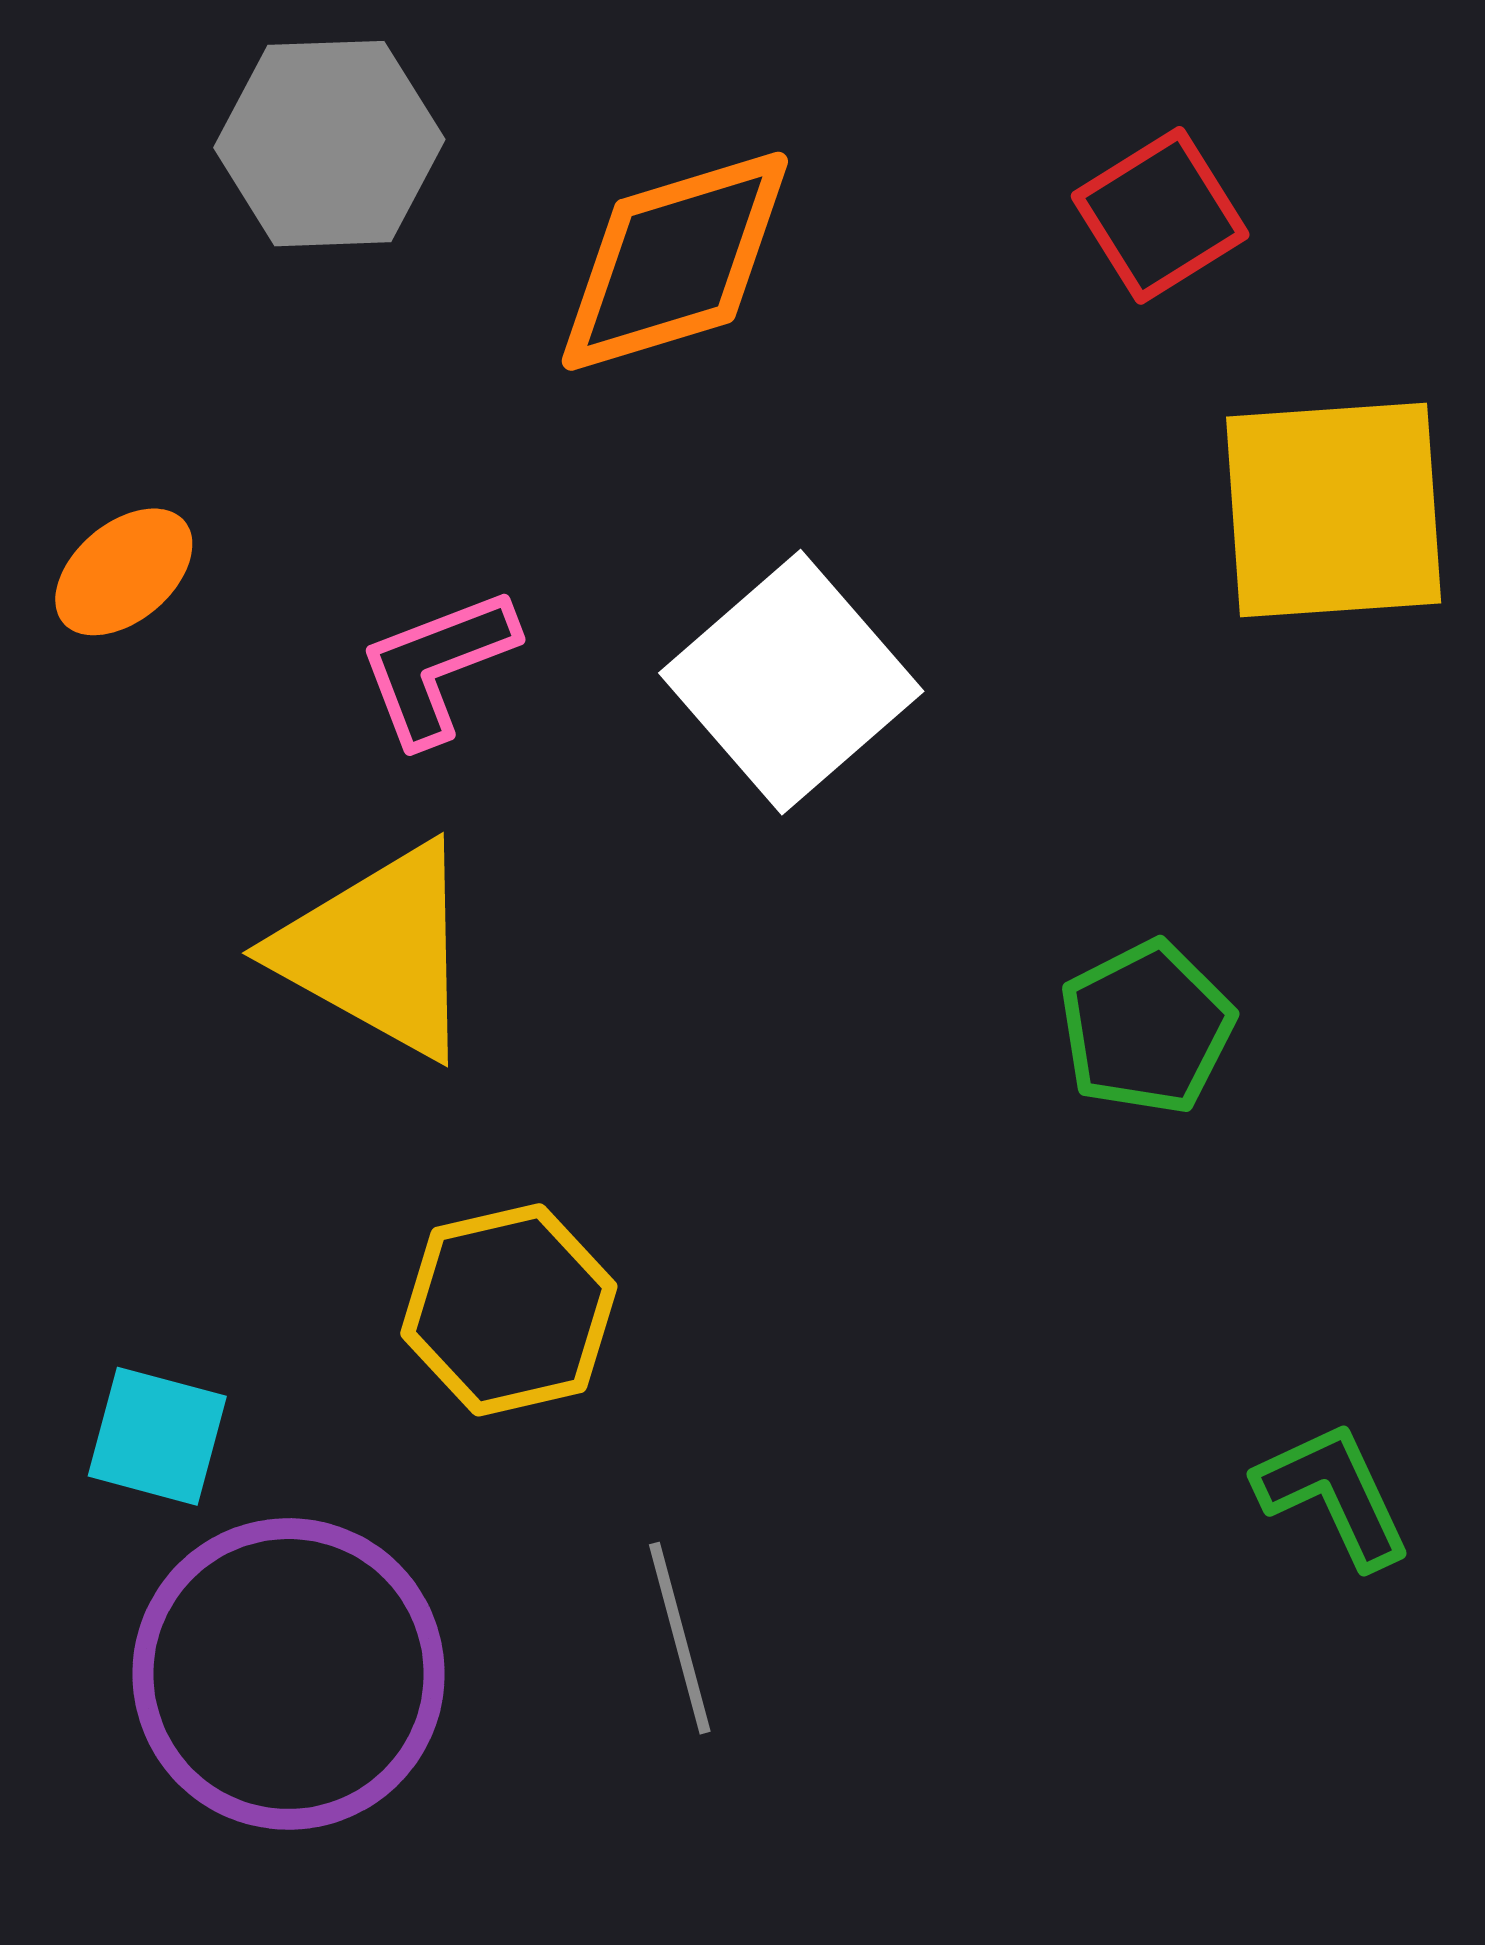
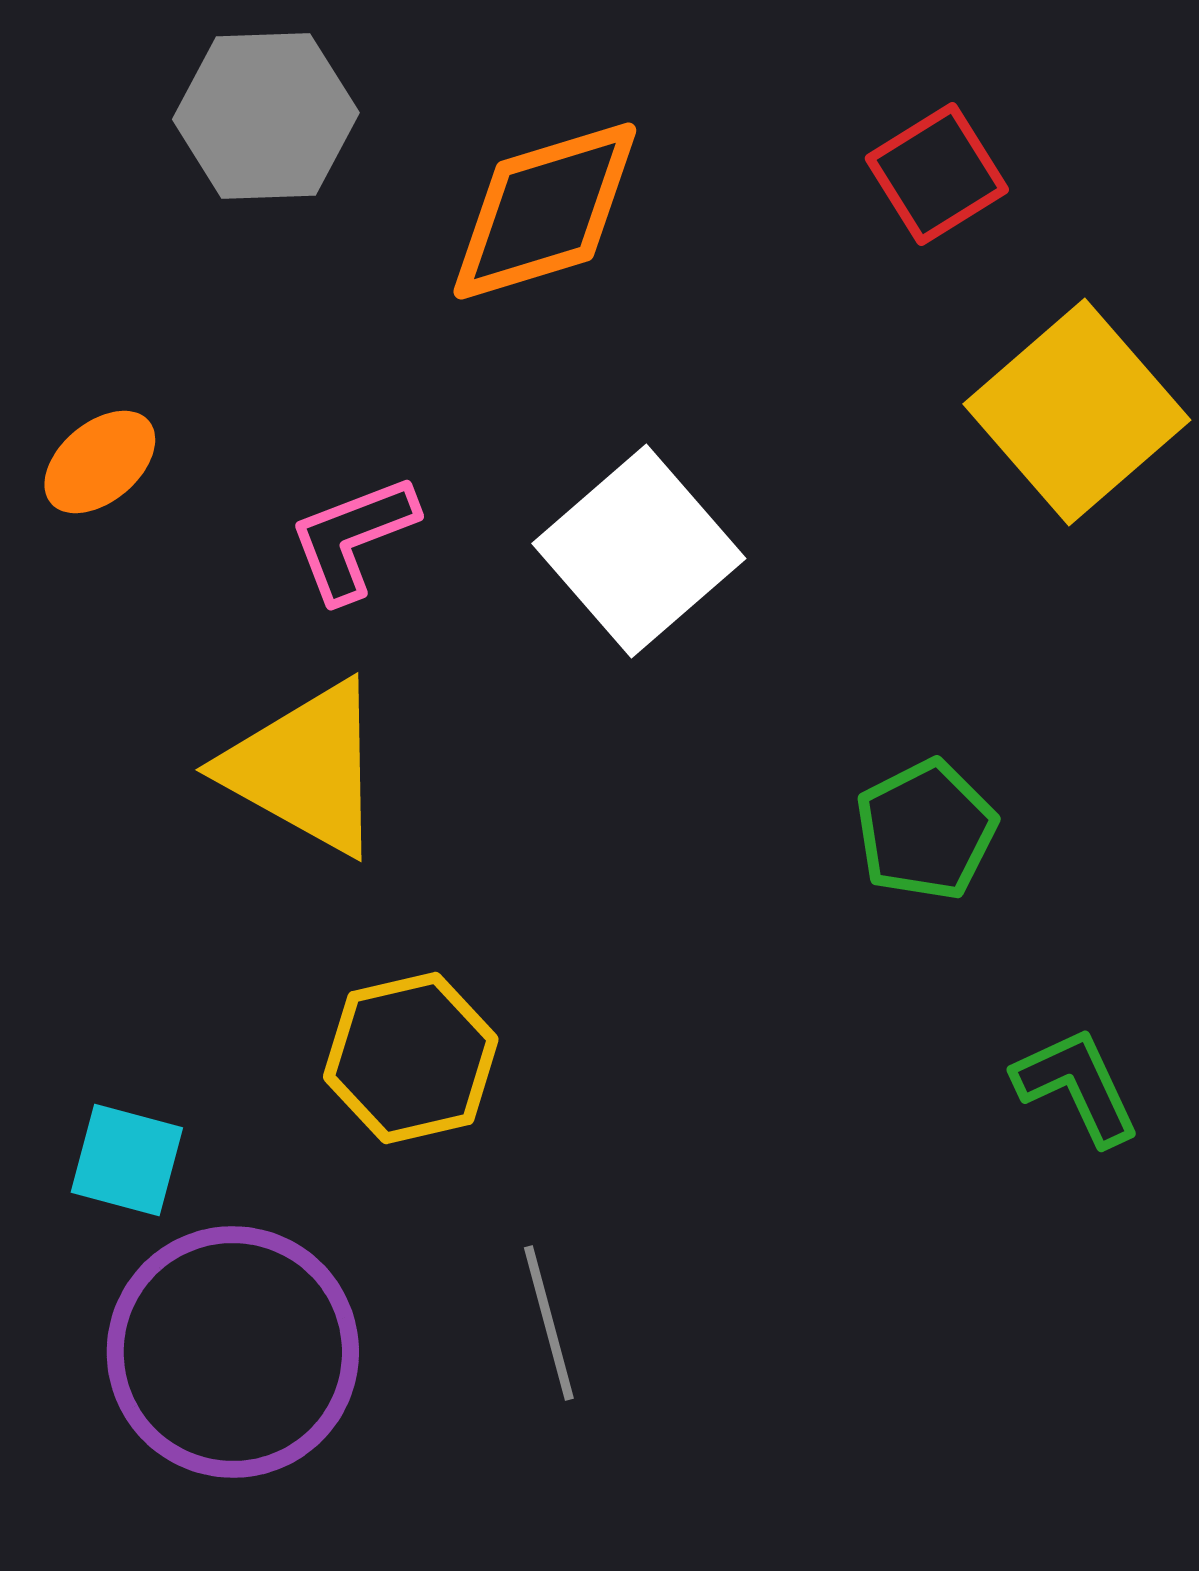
yellow square: (1334, 510) -> (1077, 412), turned -37
green L-shape: (1334, 1494) -> (1077, 1086), moved

